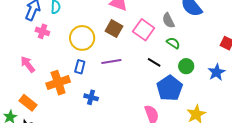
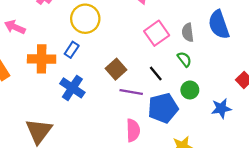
brown square: (114, 29) -> (116, 69), moved
purple line: (111, 61) -> (131, 92), moved
pink arrow: (28, 64) -> (15, 27), turned -48
blue cross: (91, 97) -> (72, 88), size x1.5

